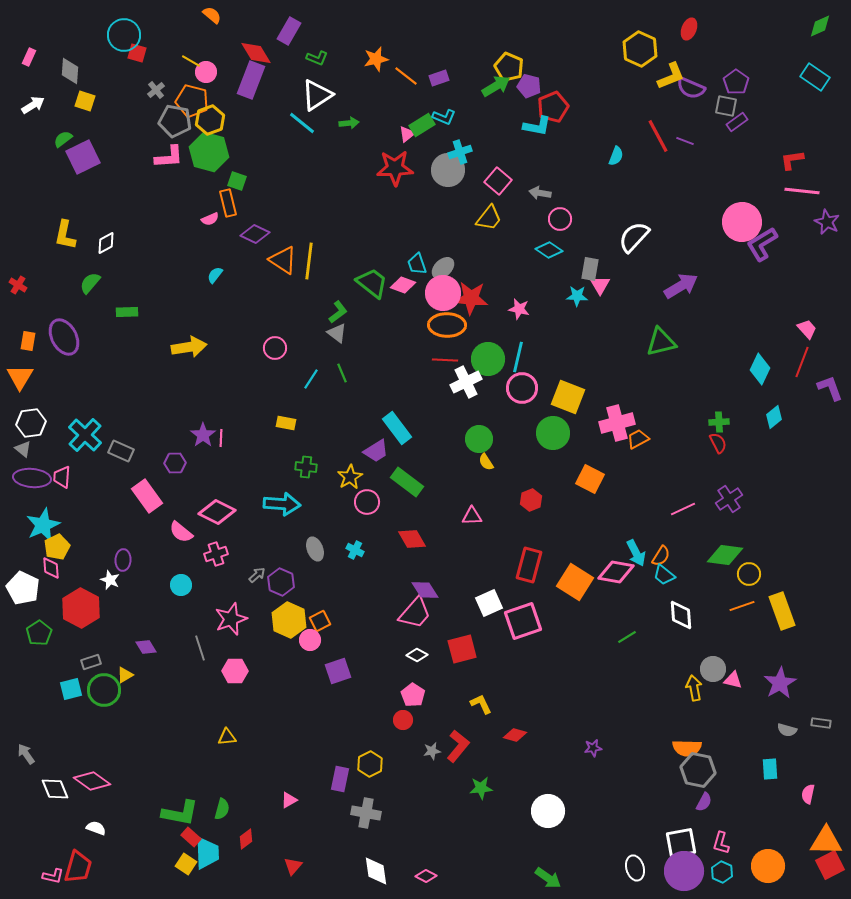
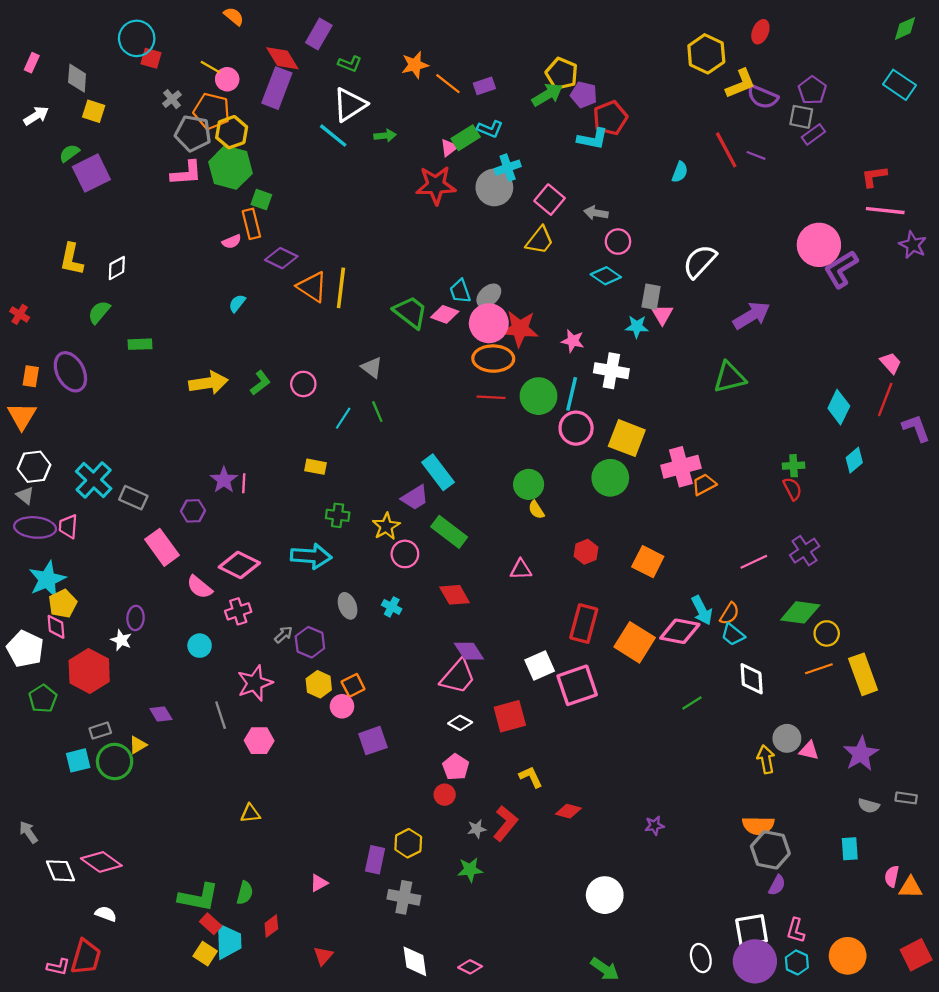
green L-shape: (338, 312) -> (260, 383), moved
white cross: (466, 382) -> (611, 371), moved, turned 36
orange square: (590, 479) -> (648, 562), moved
yellow hexagon: (289, 620) -> (319, 684), size x0.7
green star: (481, 788) -> (470, 870), moved
orange triangle: (826, 841) -> (911, 887), moved, size x0.7

